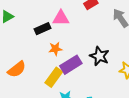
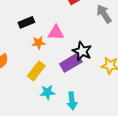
pink triangle: (61, 18) -> (56, 33), moved
purple rectangle: (71, 65) -> (71, 63), moved

